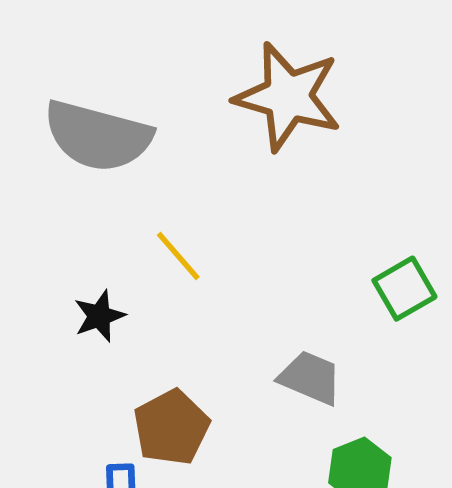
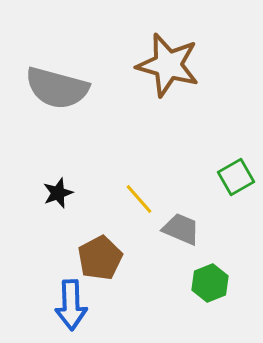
yellow line: (178, 256) -> (139, 199), moved

